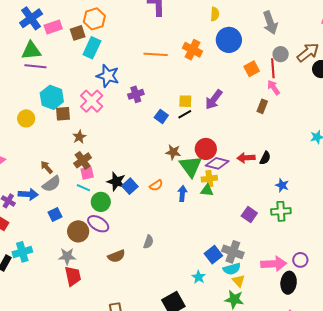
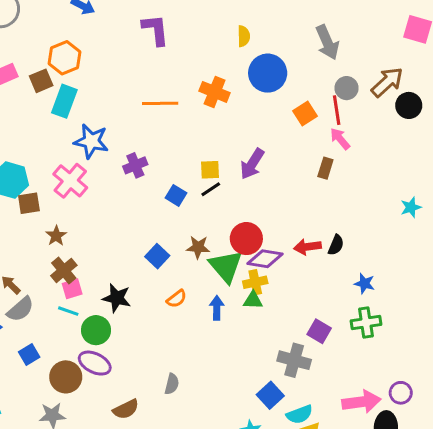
blue square: (130, 186) -> (157, 256), moved
gray cross: (233, 252) -> (294, 360), moved

